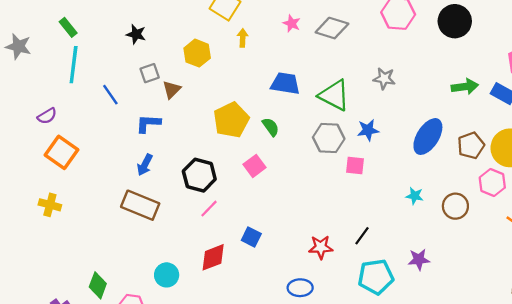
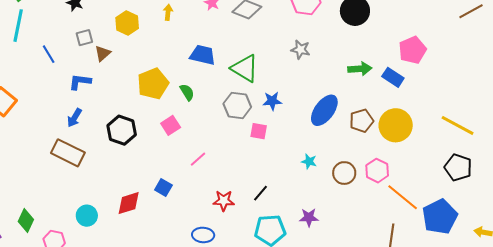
gray star: (384, 79) -> (301, 50), moved
pink hexagon: (492, 182) -> (377, 171), moved
pink line: (209, 209) -> (198, 159), moved

